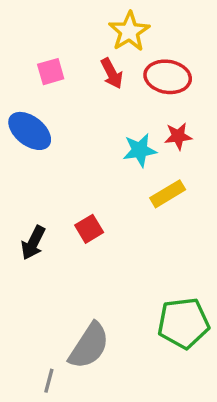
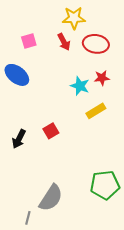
yellow star: (129, 31) -> (74, 18), turned 30
cyan star: (140, 150) -> (80, 86), turned 30

